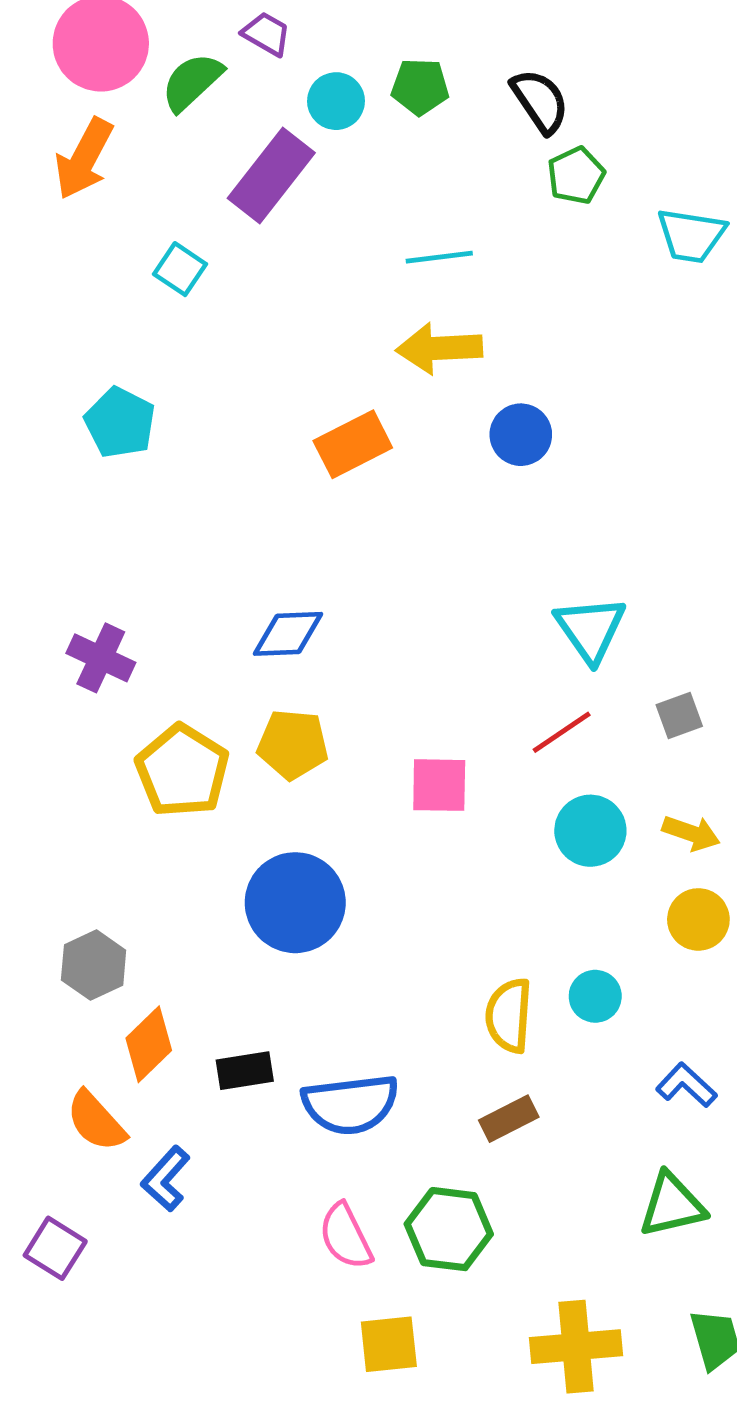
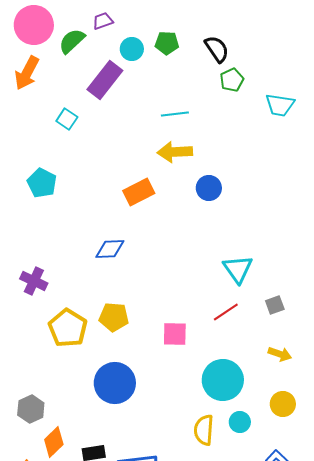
purple trapezoid: (266, 34) -> (103, 21), turned -50
blue diamond: (288, 634) -> (110, 249), moved
cyan circle: (590, 831) -> (223, 380), moved, size x1.4
yellow circle: (698, 919) -> (283, 404), moved

